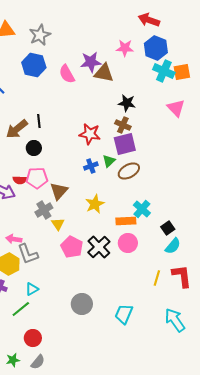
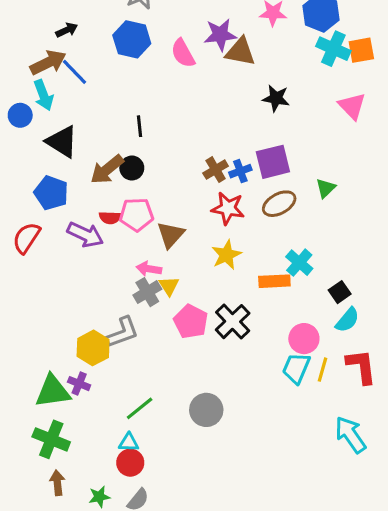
brown cross: (123, 125) -> (216, 170), moved, turned 35
brown arrow: (17, 129) -> (107, 170), moved
red star: (90, 134) -> (228, 208), moved
green triangle: (109, 161) -> (326, 188), moved
blue cross: (91, 166) -> (240, 171), moved
gray cross: (44, 210) -> (147, 292), moved
pink arrow: (14, 239) -> (149, 269), moved
pink circle: (128, 243) -> (304, 339), moved
gray L-shape: (28, 254) -> (123, 332), turned -90
cyan triangle: (32, 289) -> (129, 442), moved, turned 32
green line: (21, 309) -> (140, 408), moved
cyan trapezoid: (124, 314) -> (296, 368), moved

